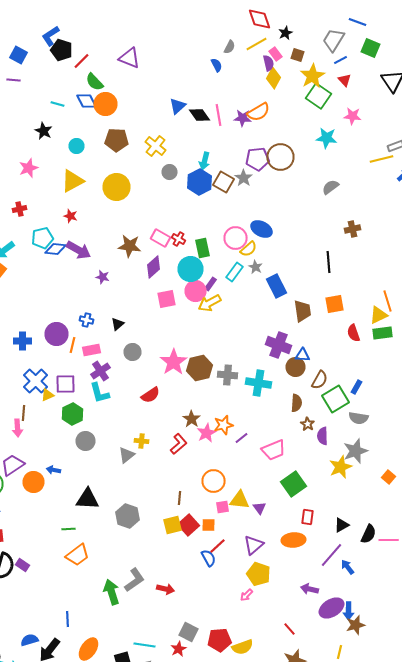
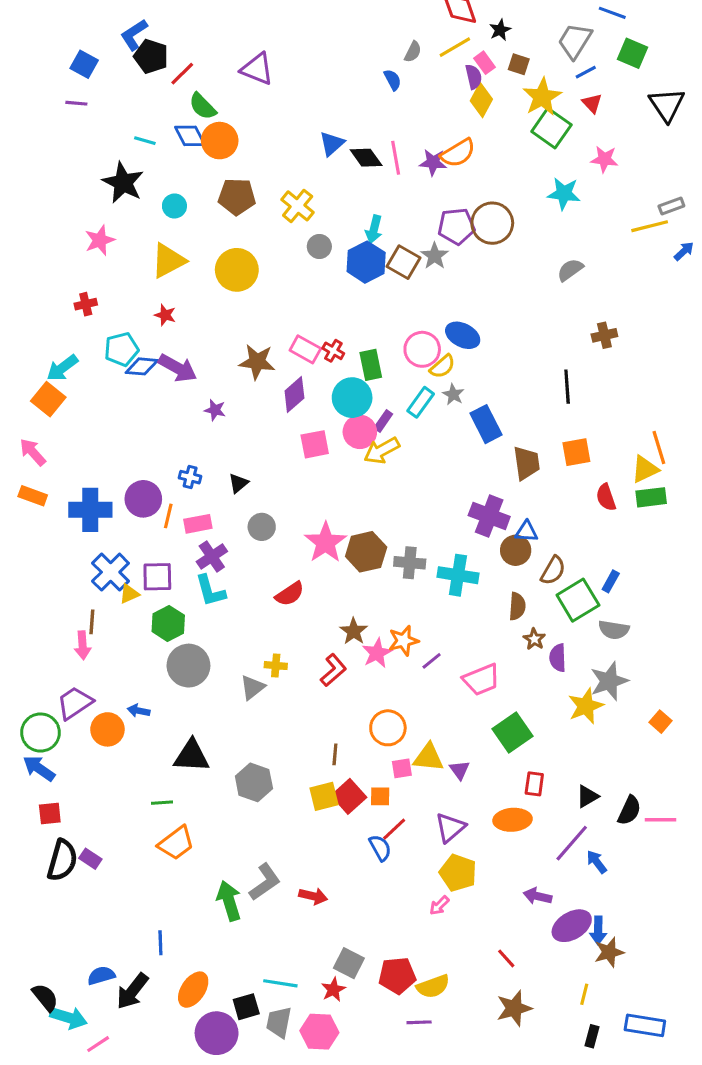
black star: (44, 131) -> (123, 183), size x1.5
blue cross: (22, 341) -> (90, 510), size x1.5
gray circle: (86, 441) -> (188, 666), size x1.4

